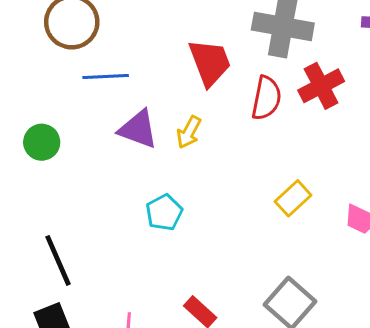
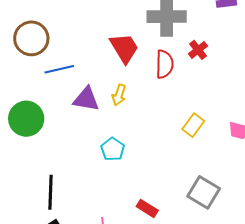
red cross: (321, 86) -> (198, 50), size x0.7
green circle: (42, 142) -> (26, 119), size x1.5
black line: (58, 260) -> (50, 192), turned 36

